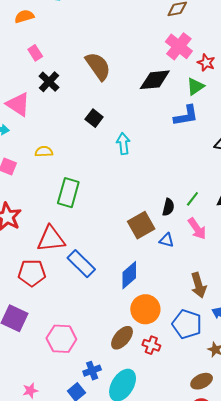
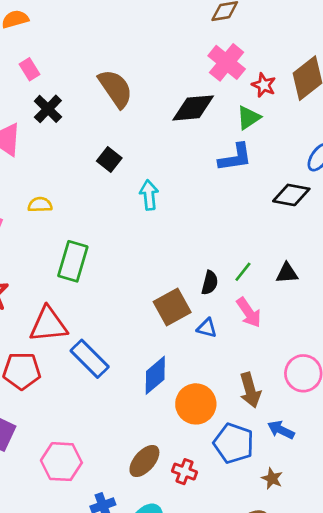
orange circle: (145, 309) -> (196, 404), moved

